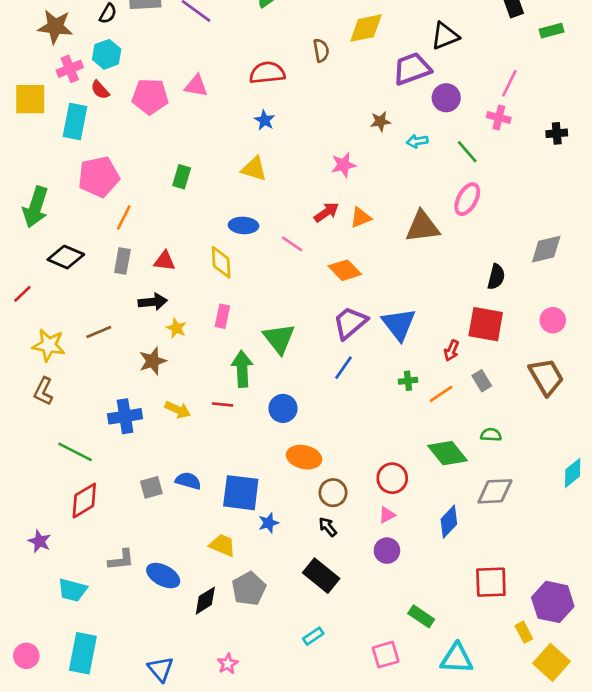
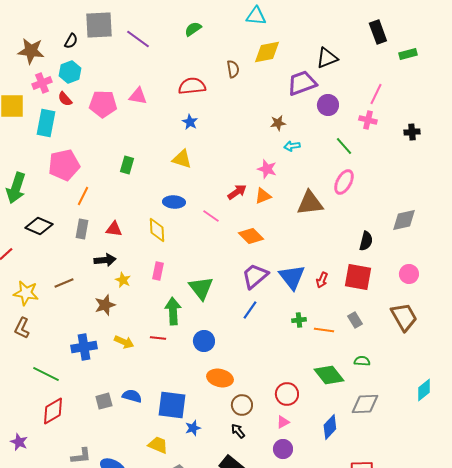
cyan arrow: (417, 141) -> (292, 146), moved
pink star: (344, 165) -> (267, 169), moved, turned 30
red arrow: (451, 350) -> (322, 280), moved
orange line: (441, 394) -> (324, 330), turned 42

